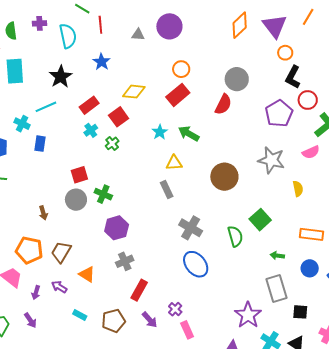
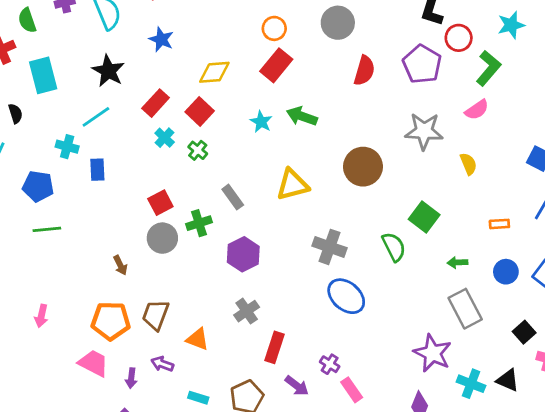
gray circle: (237, 79) -> (338, 23), moved
red semicircle: (223, 104) -> (364, 71), moved
yellow triangle: (174, 163) -> (292, 185), moved, size x1.4
gray rectangle: (167, 189) -> (233, 197), moved
green cross: (103, 194) -> (199, 223), turned -30
purple hexagon: (117, 228) -> (243, 254), moved
orange rectangle: (311, 234) -> (499, 224), size x0.6
black square: (300, 312) -> (524, 332), moved, turned -35

